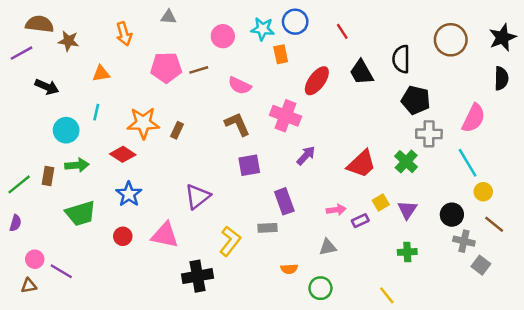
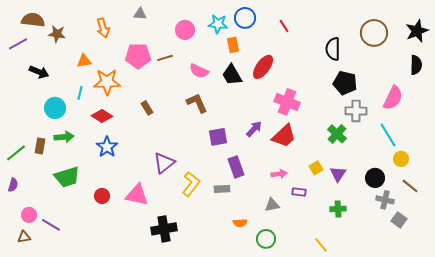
black trapezoid: (361, 72) -> (232, 75), moved
pink cross: (286, 116) -> (287, 102), moved
orange star: (143, 123) -> (107, 82), moved
brown rectangle: (177, 130) -> (147, 108), turned -56
red diamond: (123, 154) -> (102, 116), moved
red trapezoid: (361, 164) -> (284, 136), moved
purple square: (249, 165) -> (218, 137), moved
blue star: (129, 194) -> (107, 147), moved
purple rectangle: (360, 221) -> (299, 192), moved, turned 32
yellow L-shape: (230, 241) -> (191, 184), moved

